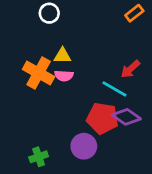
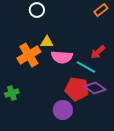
orange cross: (39, 73) -> (29, 55), turned 30
pink semicircle: (64, 76) -> (62, 57), moved, size x1.5
green cross: (39, 157) -> (12, 93), moved

